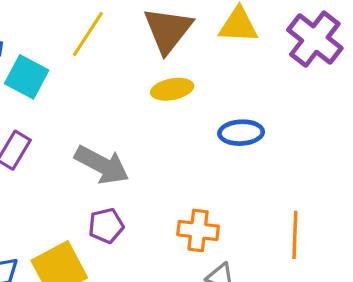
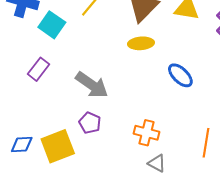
blue ellipse: (241, 133) -> (180, 75), turned 40
purple pentagon: (106, 226) -> (90, 123), turned 30

